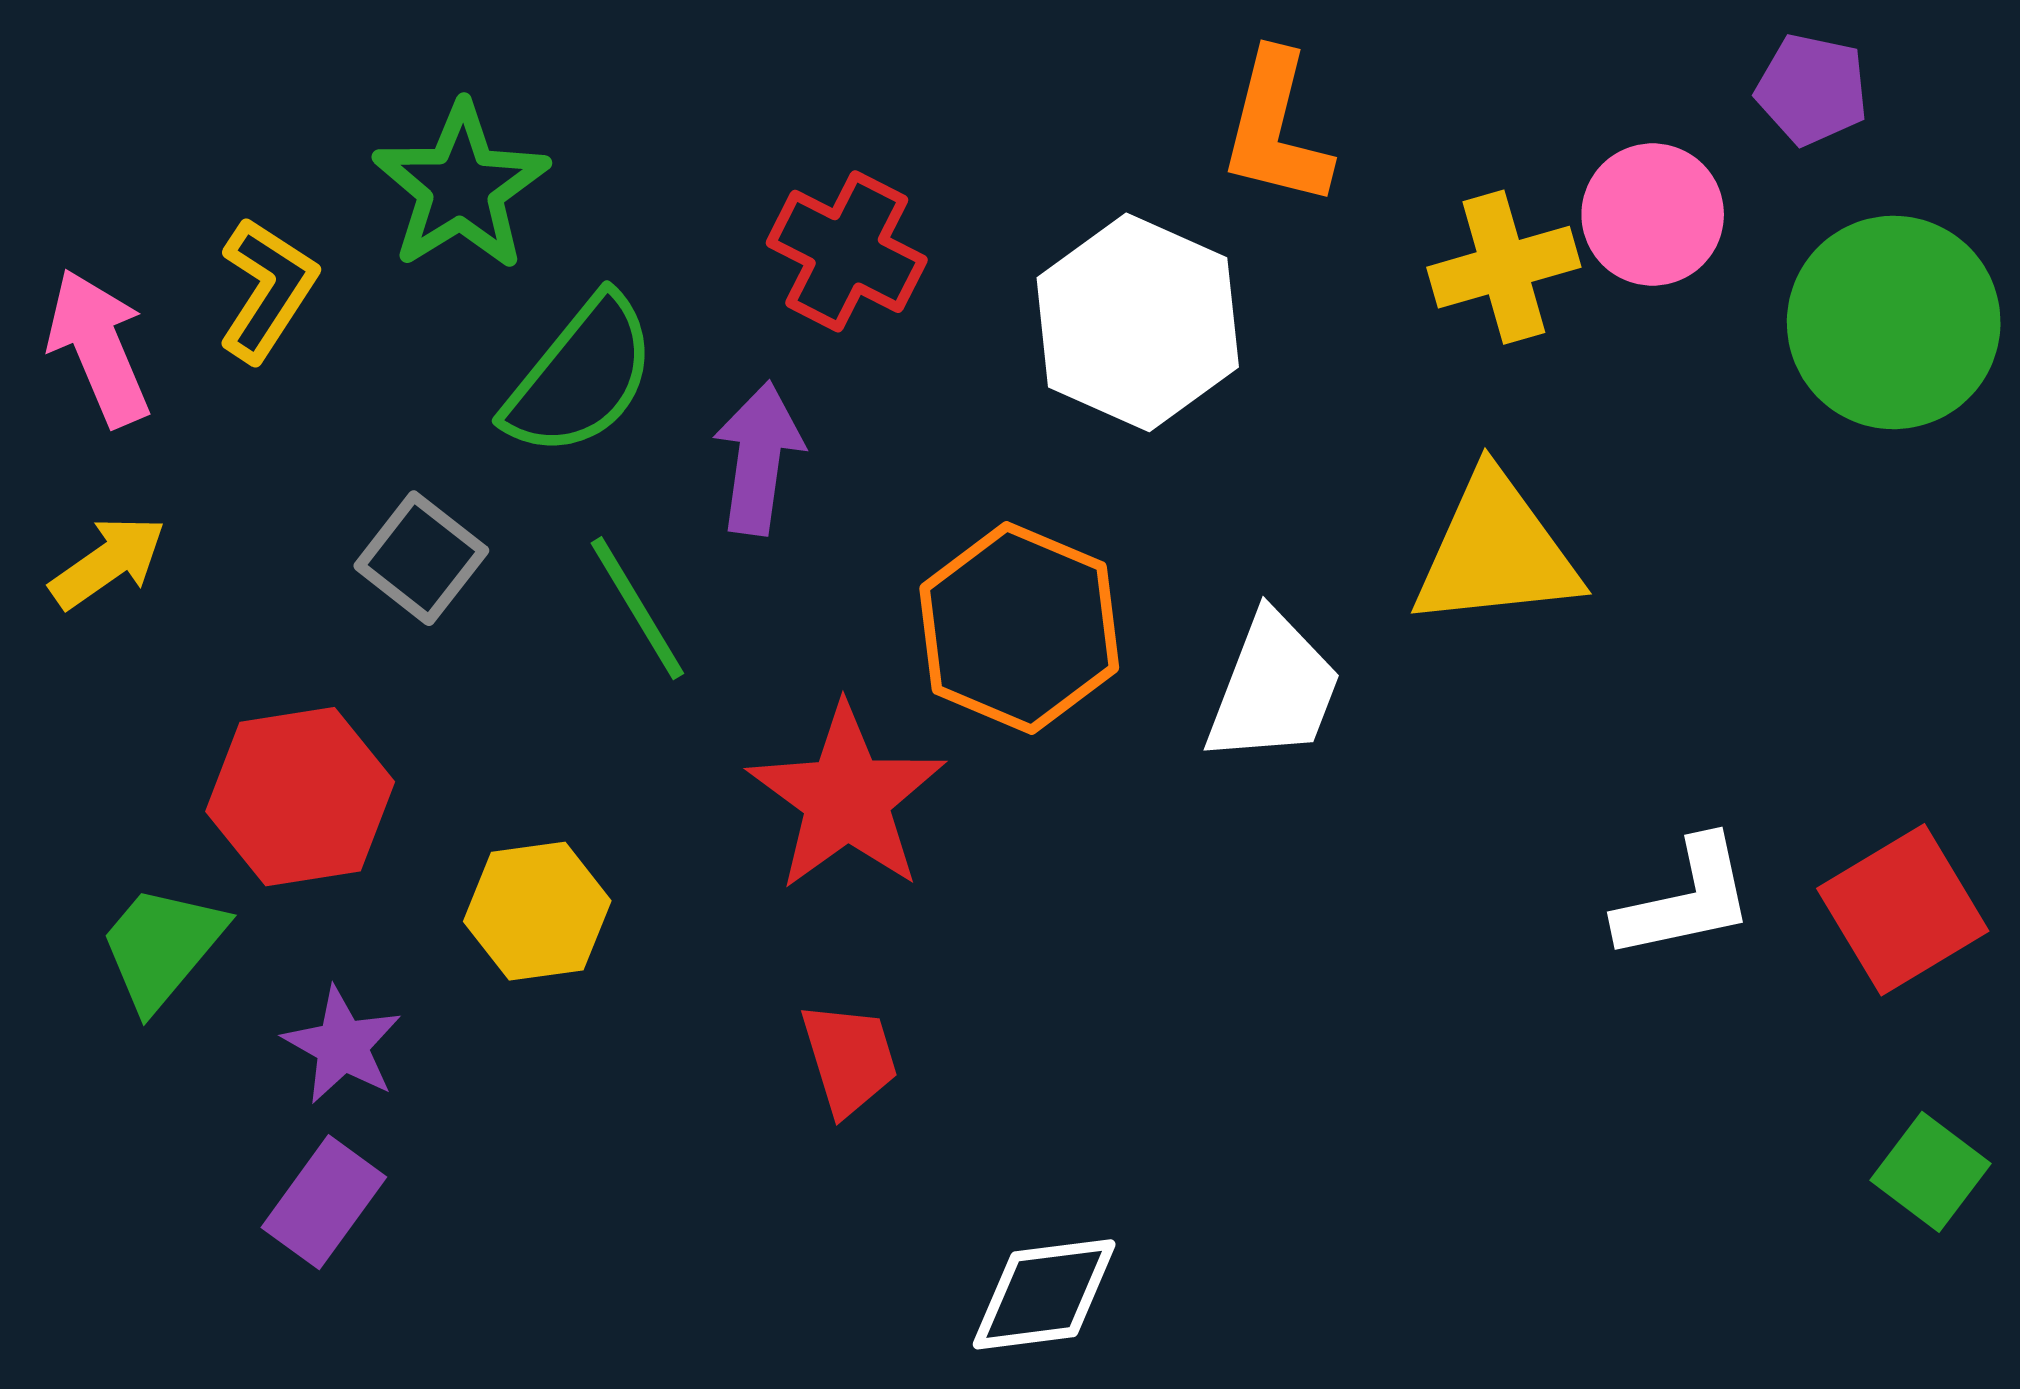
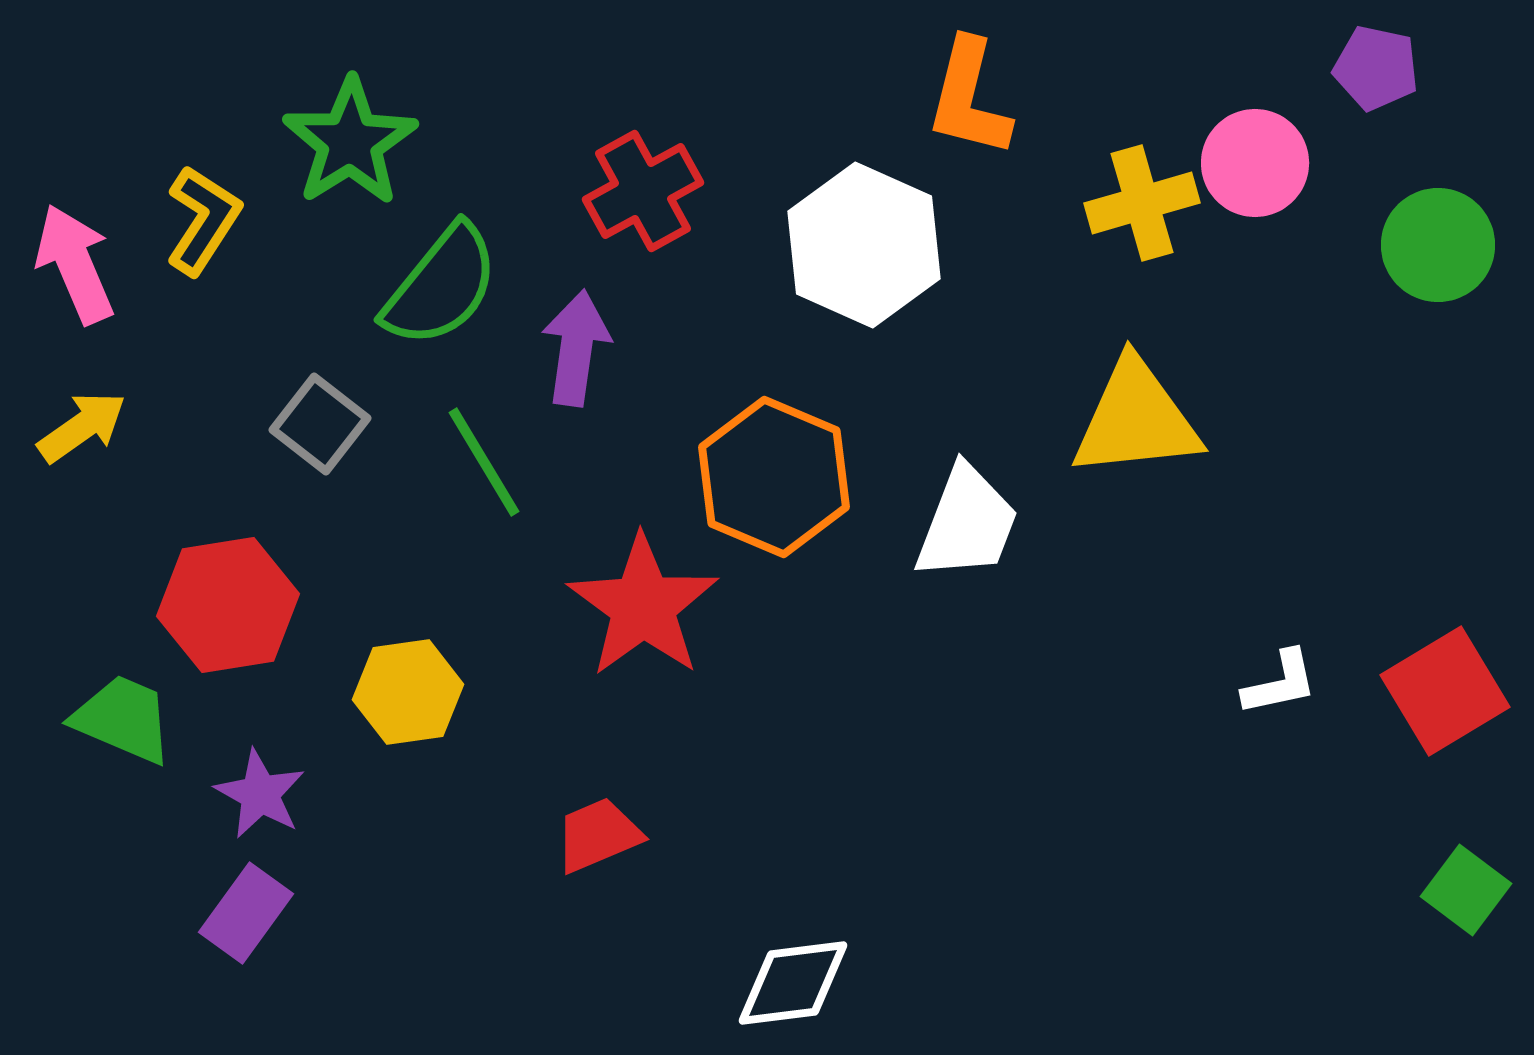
red cross: (847, 251) -> (643, 191), turned 34
green circle: (1894, 322) -> (1438, 245), size x0.7
white L-shape: (1686, 899) -> (1280, 683), size x0.7
green trapezoid: (162, 947) -> (123, 719), turned 73
red trapezoid: (849, 1059) -> (598, 835), moved, turned -96

